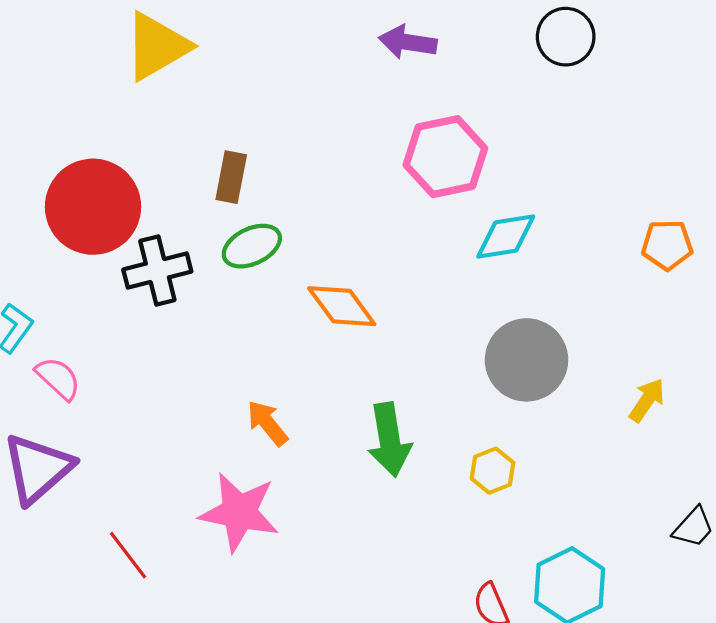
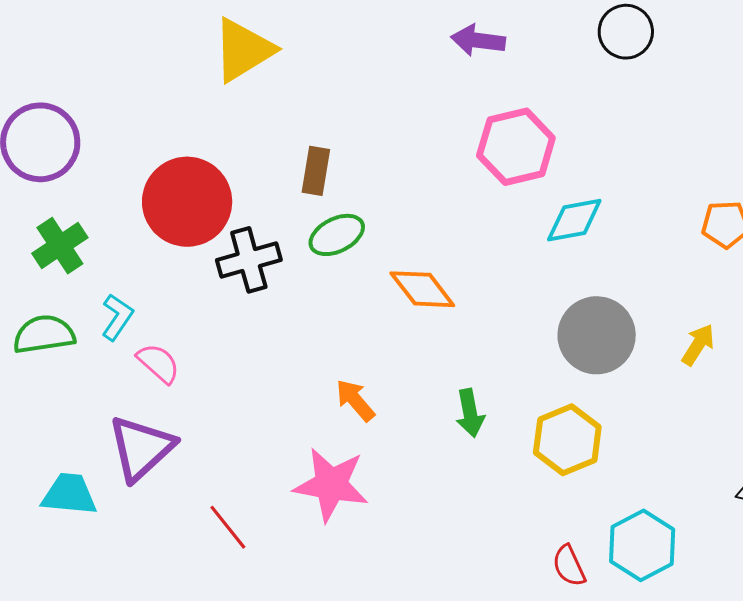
yellow arrow: (647, 400) -> (698, 345), moved
green arrow: (389, 440) -> (470, 413), size x0.7
yellow hexagon: (493, 471) -> (567, 440), size x1.6

